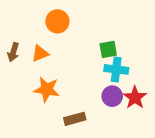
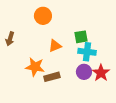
orange triangle: (40, 53) -> (55, 46), moved
brown rectangle: (75, 119) -> (52, 77), moved

